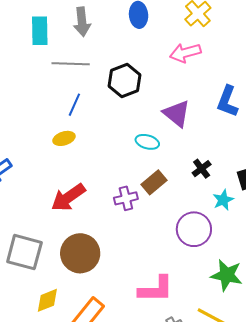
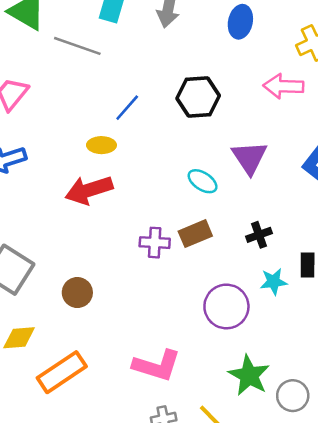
gray line: (71, 64) -> (77, 46), moved
red arrow: (68, 197) -> (89, 190), moved
brown circle: (80, 253) -> (77, 293), size x0.6

